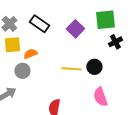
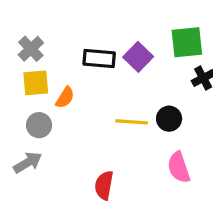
black rectangle: (39, 24) -> (99, 59), moved, turned -30
orange semicircle: (30, 54) -> (65, 98), turned 144
gray circle: (22, 71) -> (39, 125), moved

